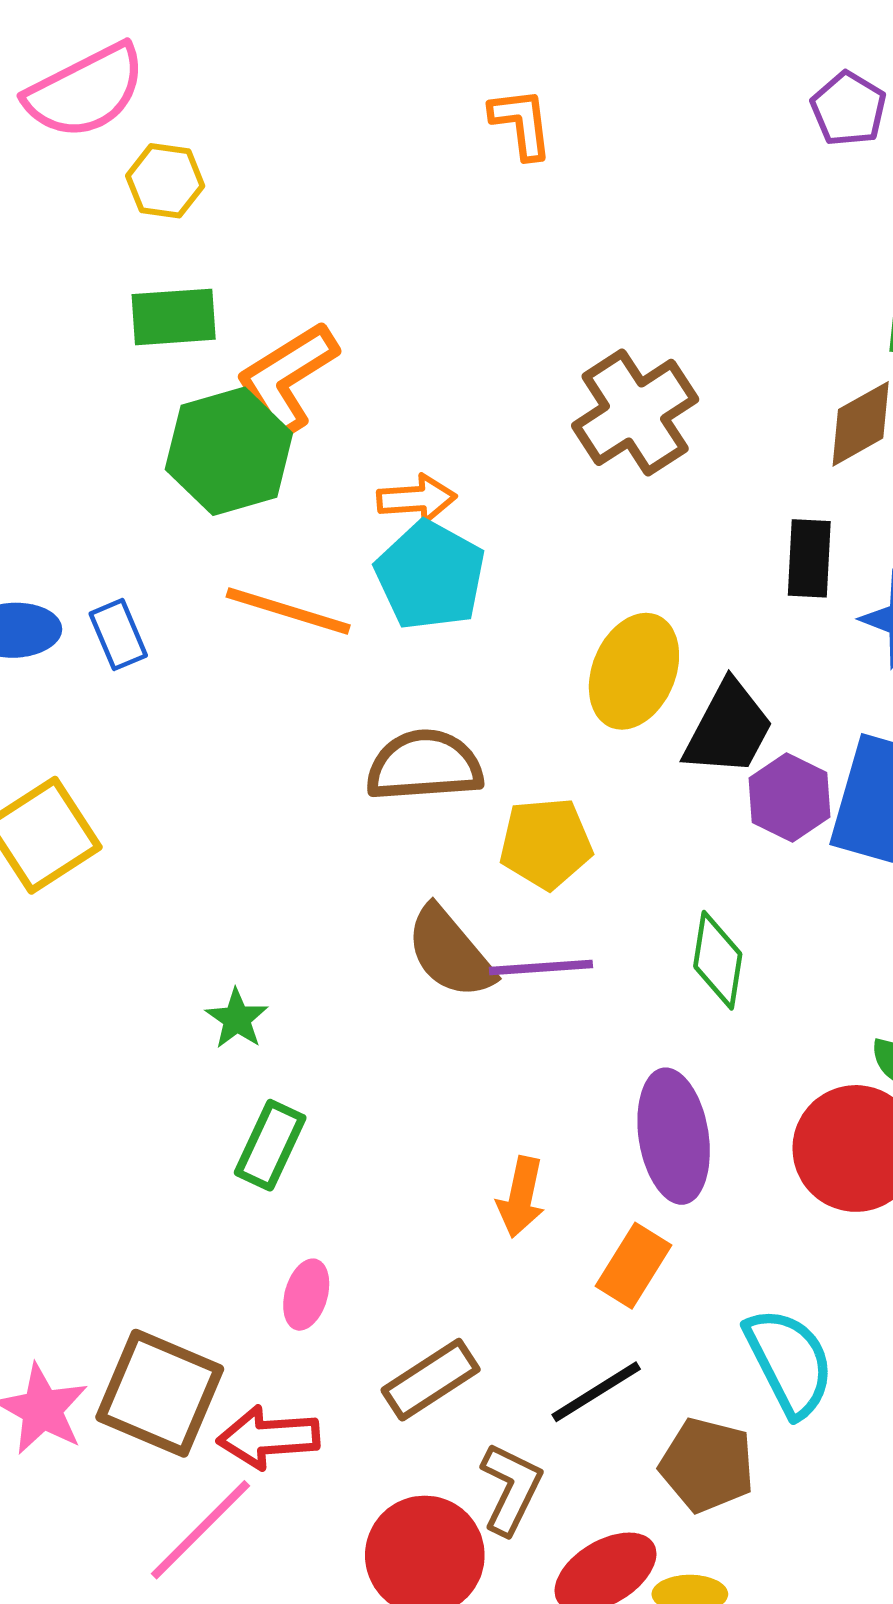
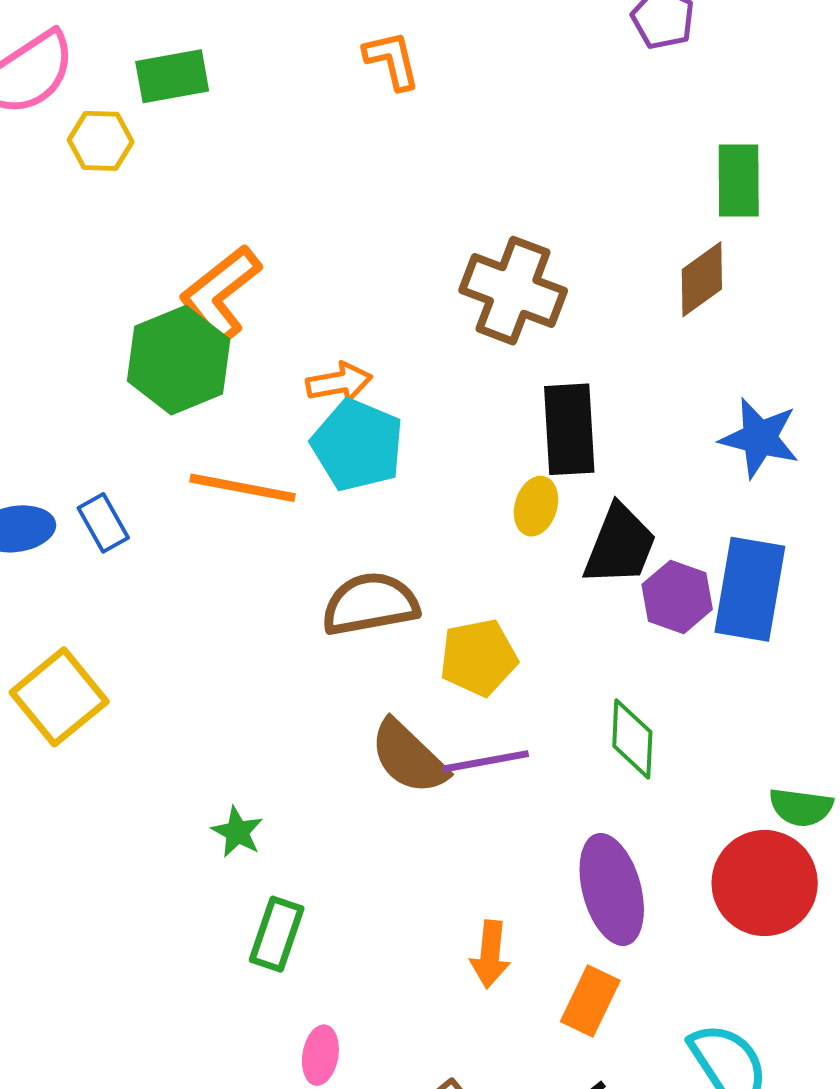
green rectangle: (174, 317) -> (172, 76), moved
brown cross: (635, 412) -> (513, 291), turned -30
black rectangle: (809, 558) -> (569, 429), moved, size x1.4
yellow ellipse: (634, 671) -> (536, 506), size x0.6

